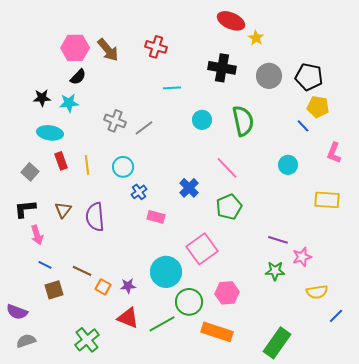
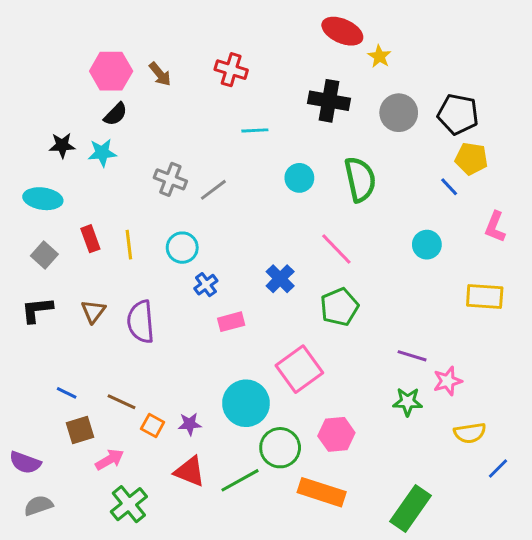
brown arrow: (108, 50) -> (160, 74), size x0.7
cyan ellipse: (50, 133) -> (43, 199), moved
pink rectangle: (156, 217) -> (231, 322), turned -30
pink arrow: (37, 235) -> (110, 460), moved, turned -102

